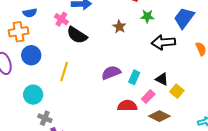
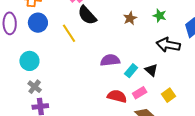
yellow line: (64, 72) -> (69, 33), moved, turned -66
black triangle: (162, 79) -> (151, 70), moved

